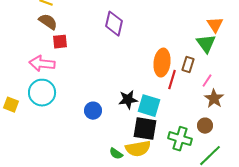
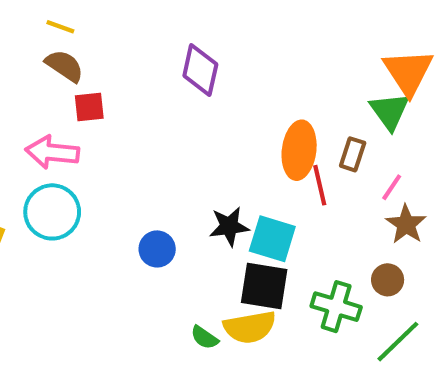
orange triangle: (215, 25) -> (408, 72), size x1.5
red line: (172, 80) -> (320, 185), turned -30

